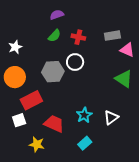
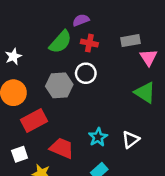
purple semicircle: (57, 15) -> (81, 20), moved
green semicircle: (54, 36) -> (60, 42), size x1.5
pink triangle: (127, 50) -> (149, 57), turned 35
white square: (19, 120) -> (20, 154), moved

